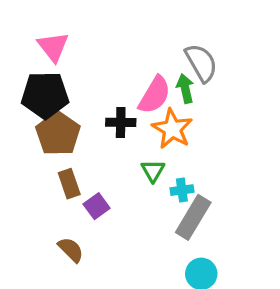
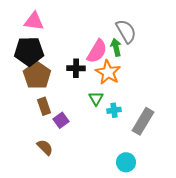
pink triangle: (53, 47) -> (34, 21), turned -45
gray rectangle: (193, 217) -> (143, 121), moved

